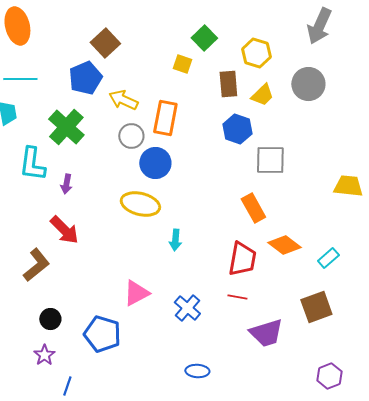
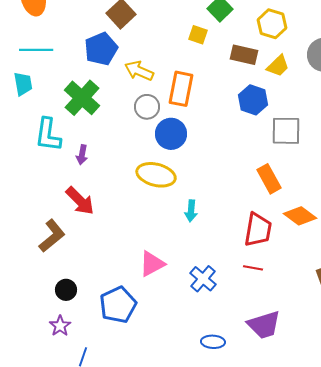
brown rectangle: (228, 84) -> (244, 55), turned -72
purple trapezoid: (266, 333) -> (264, 325), moved
blue pentagon: (102, 334) -> (118, 305), turned 30

